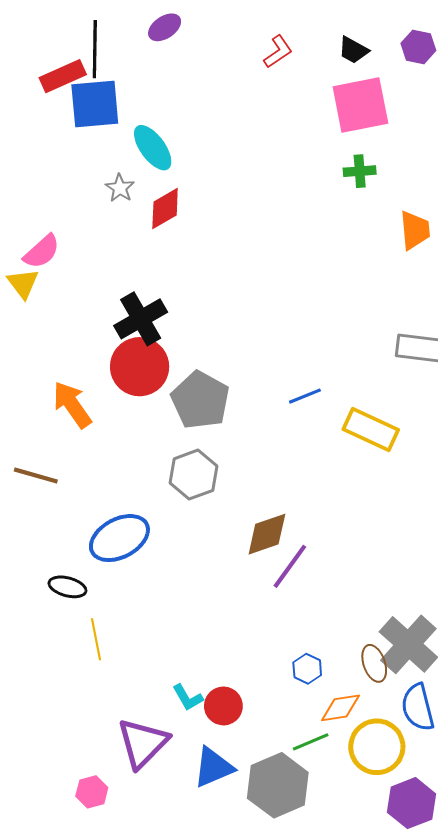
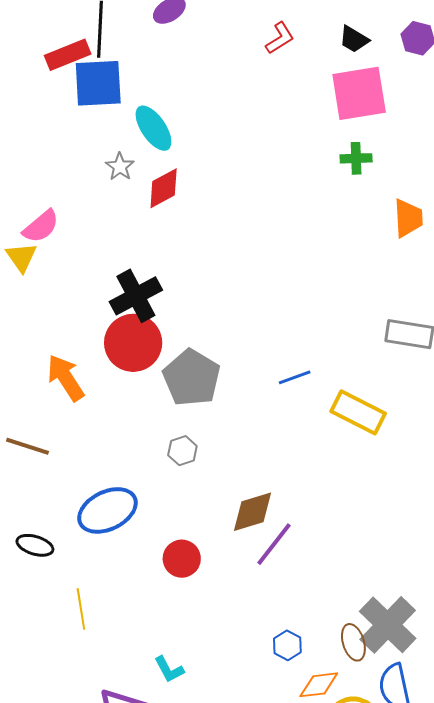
gray hexagon: (194, 475) -> (182, 451), size x0.6
black ellipse: (67, 587) -> (35, 545), moved
red circle: (223, 706) -> (182, 559), moved

